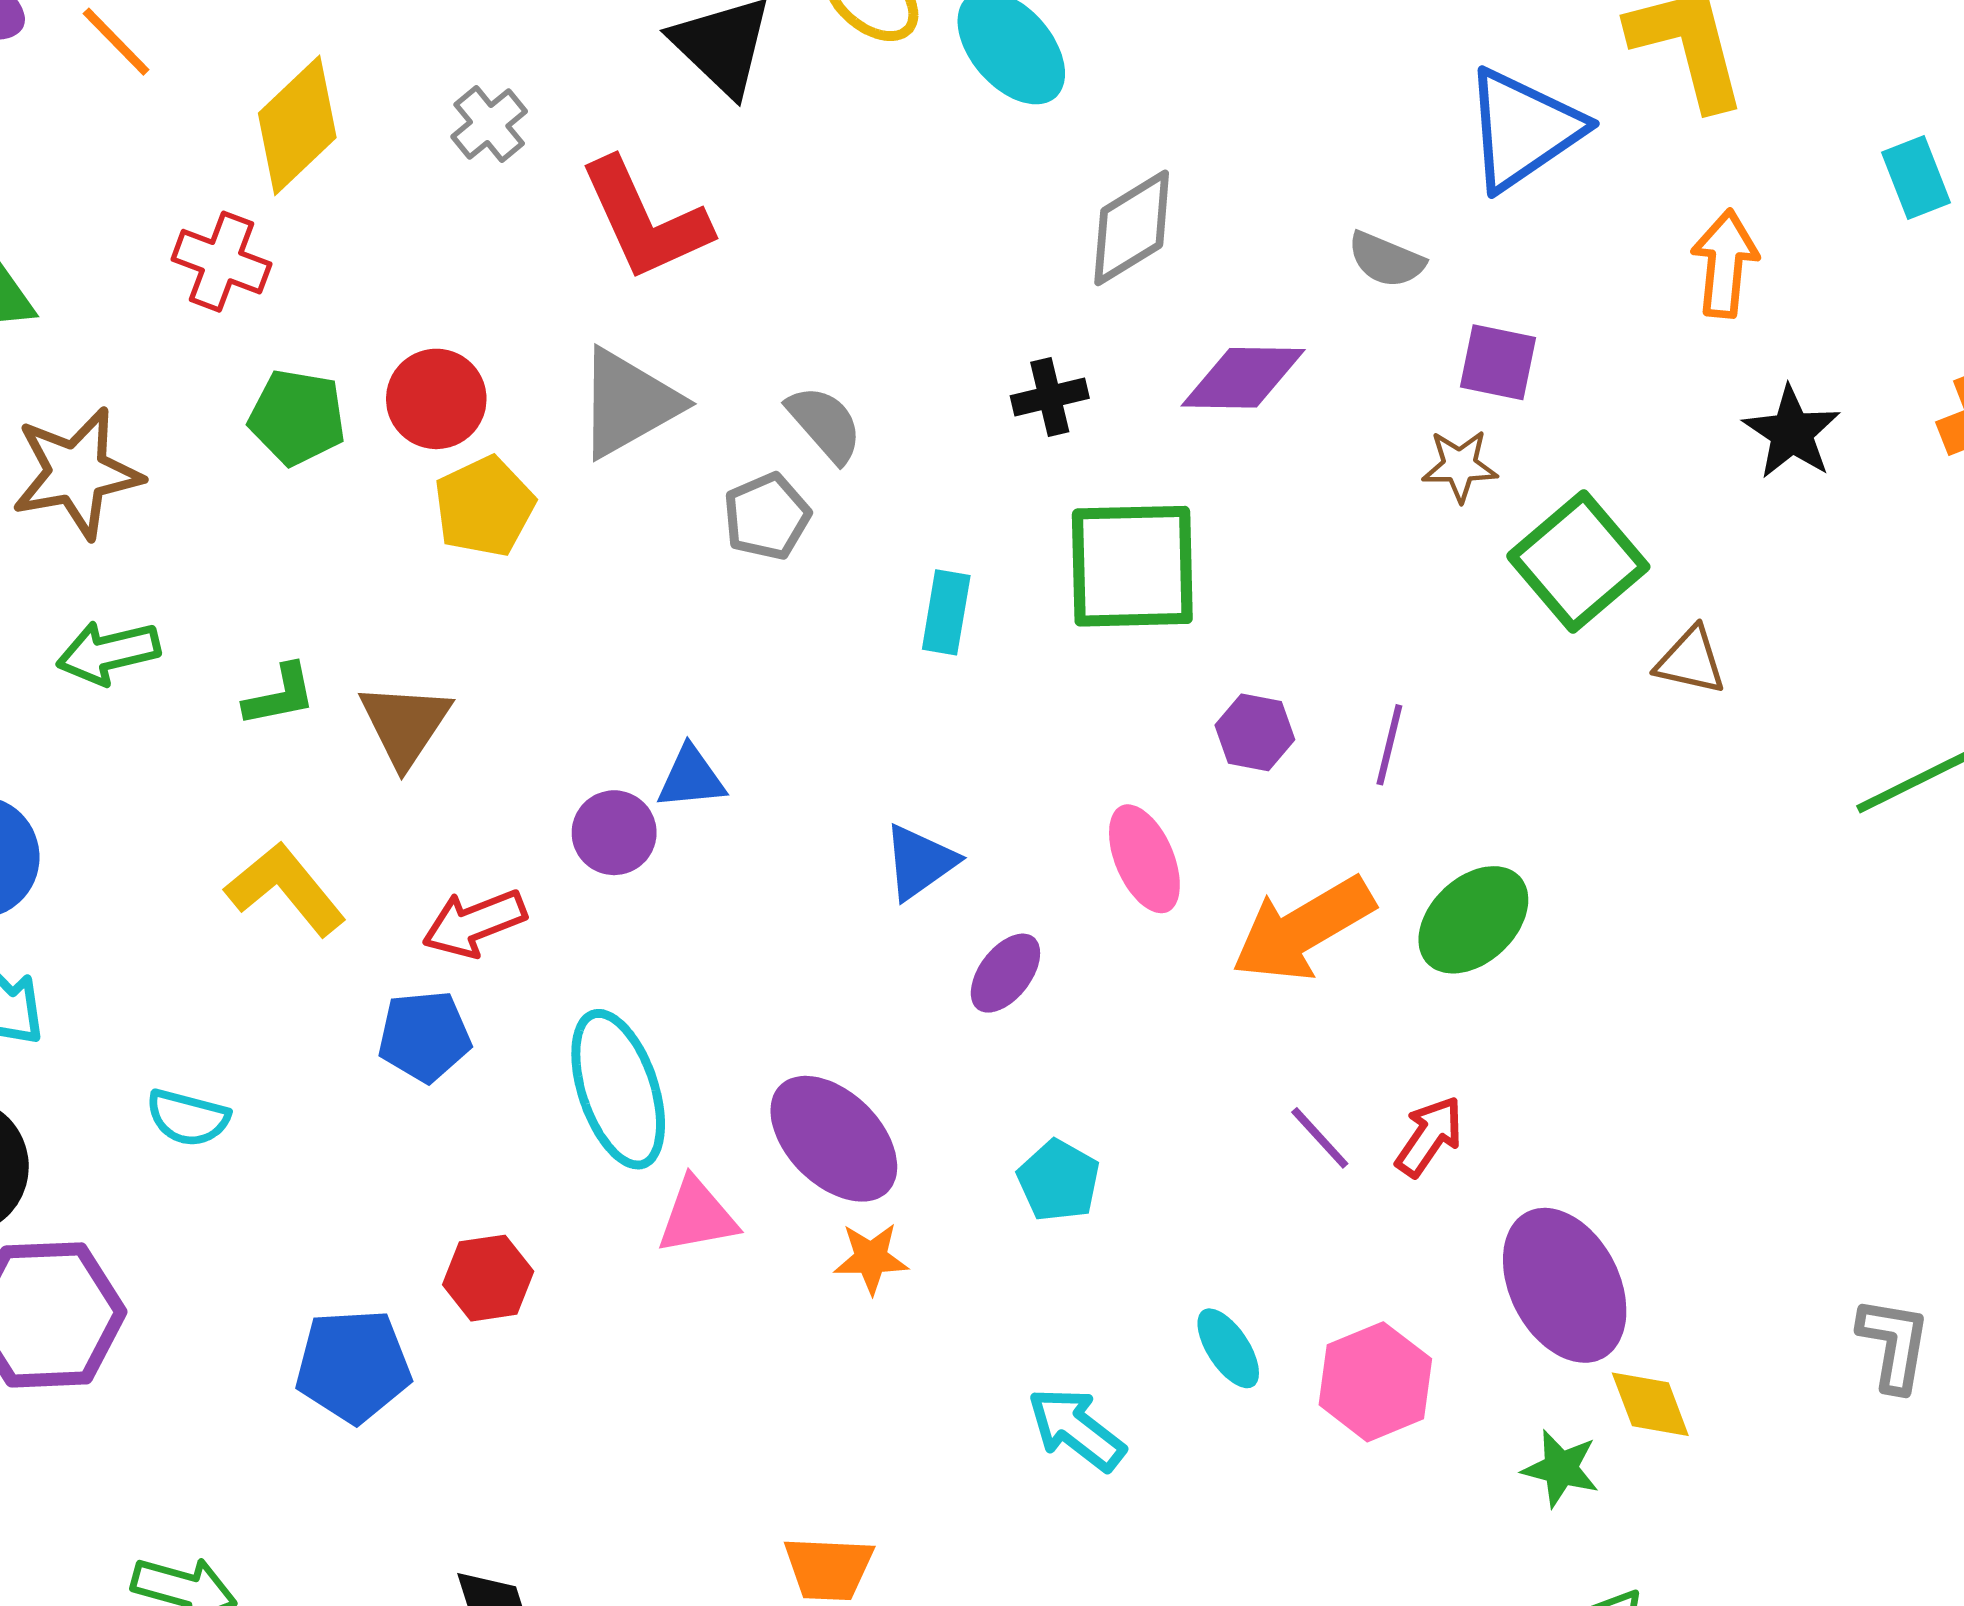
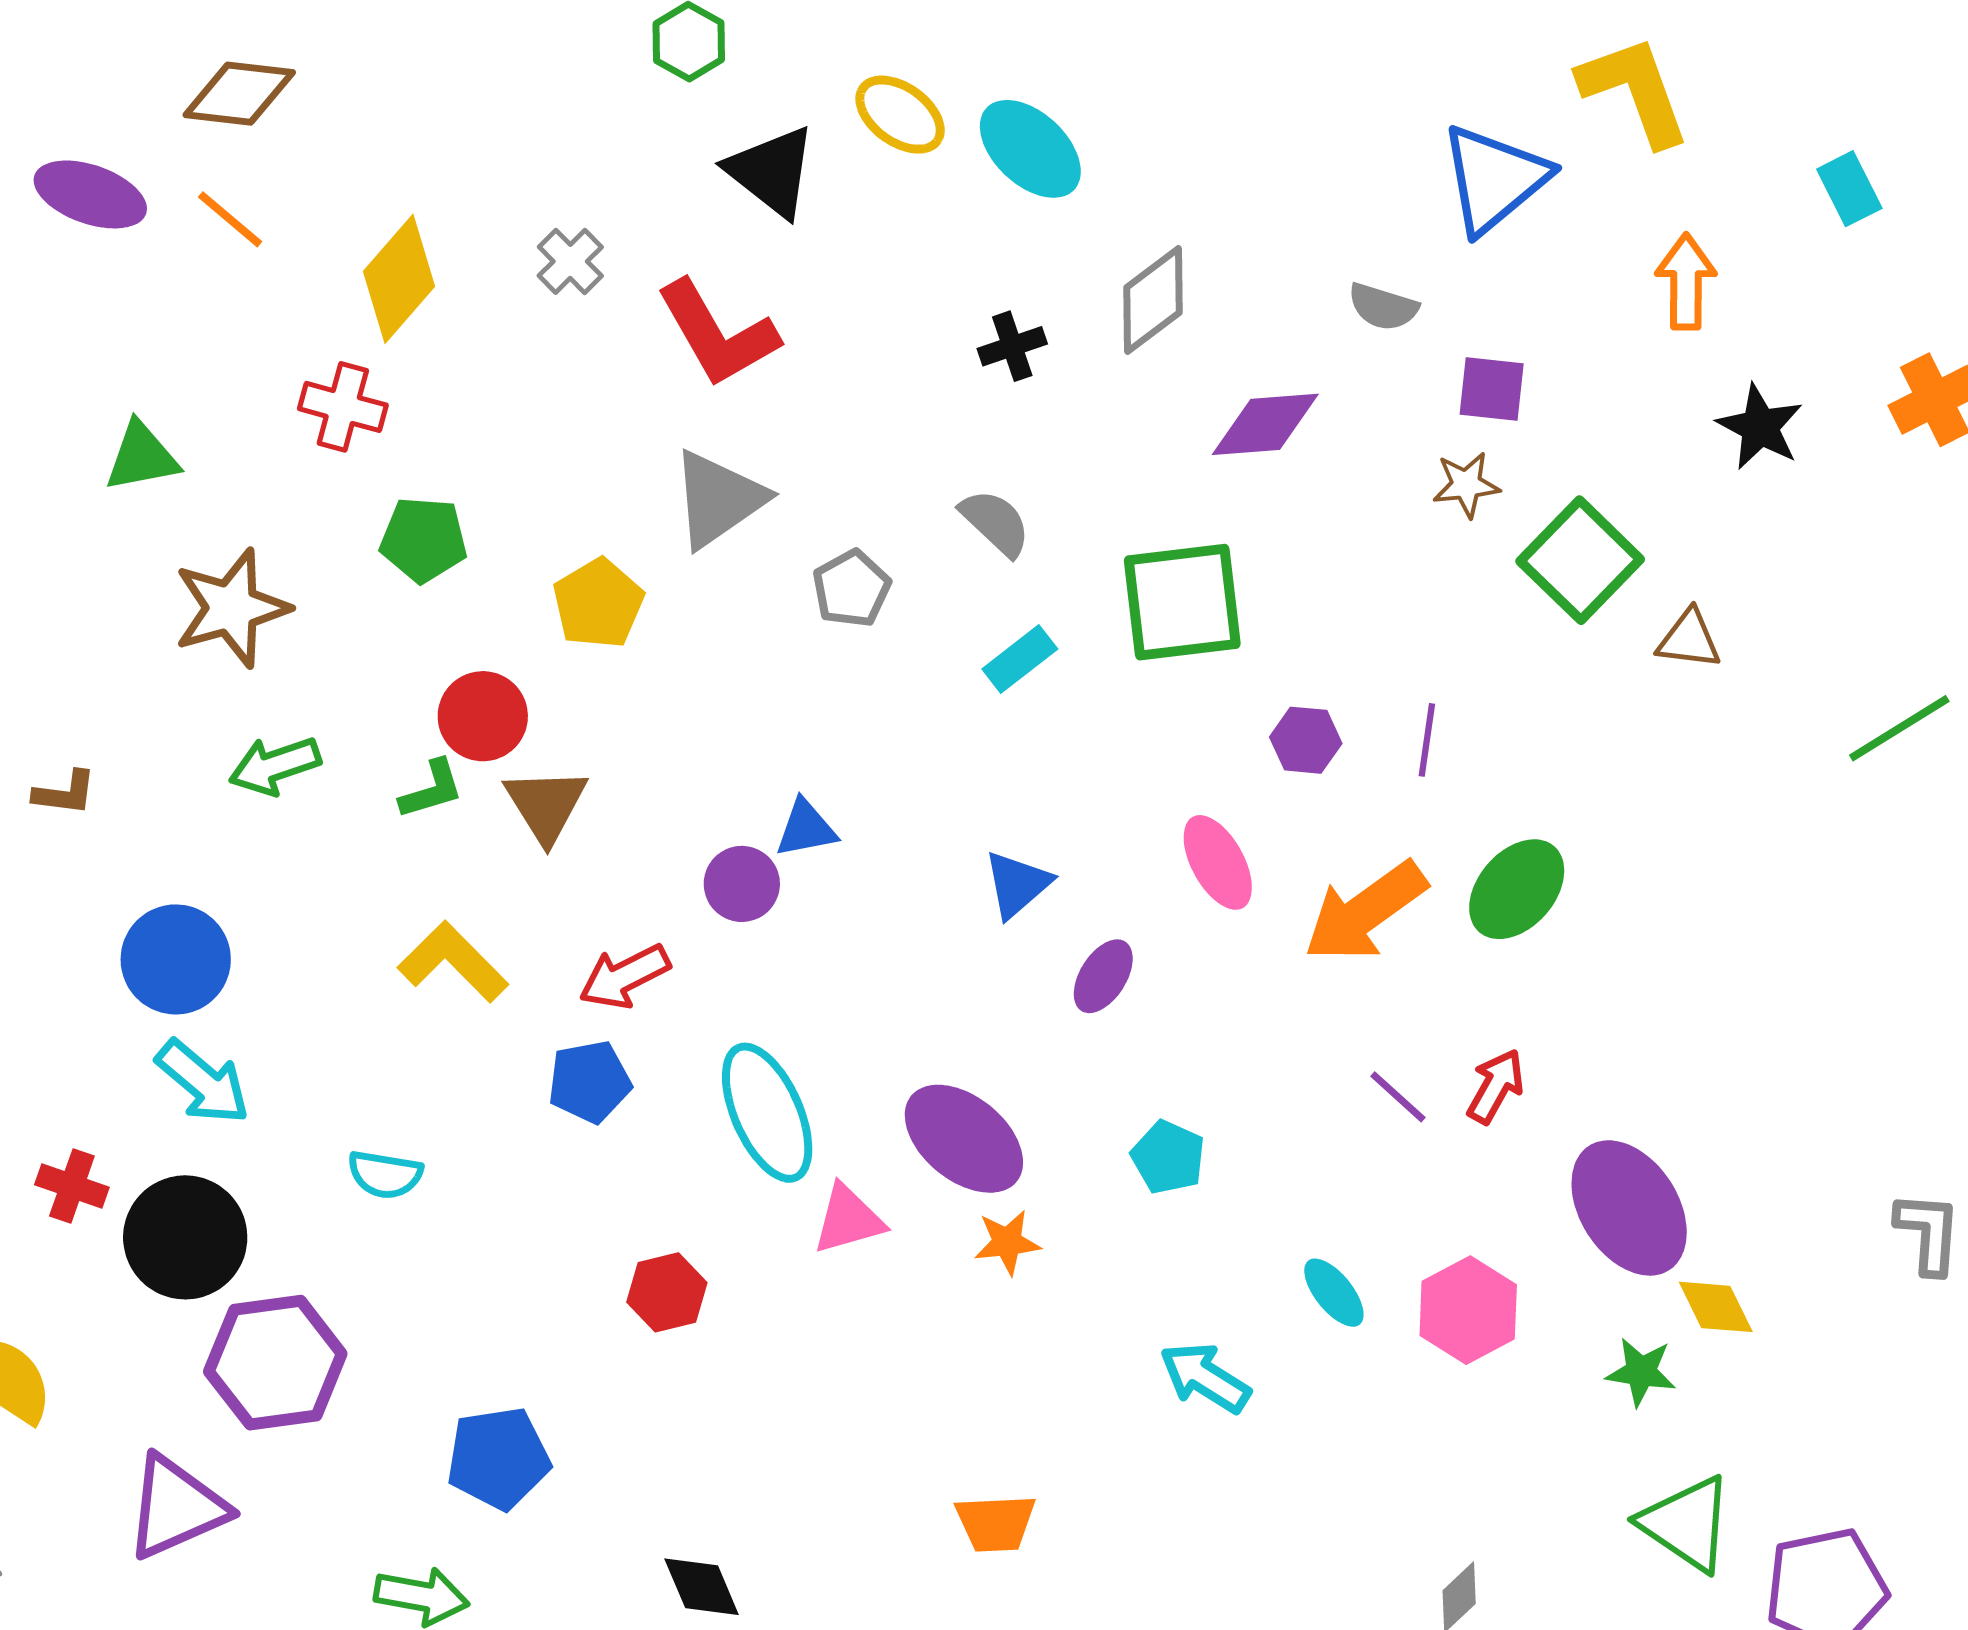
black cross: (1050, 397) -> (1012, 346), moved
red circle: (436, 399) -> (483, 716), moved
gray semicircle: (825, 424) -> (995, 523), moved
cyan rectangle: (946, 612) -> (1020, 659), turned 48
blue pentagon: (353, 1366) -> (498, 1458), moved

